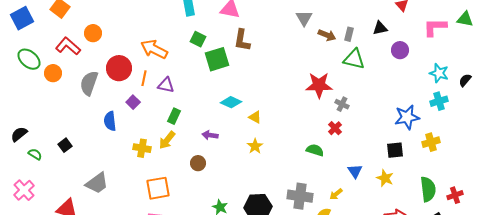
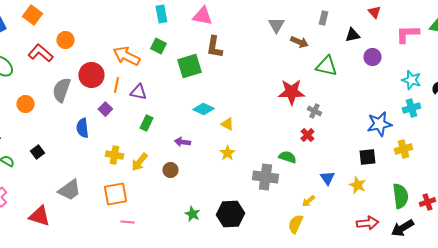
gray rectangle: (349, 34) -> (323, 18), moved
green square: (198, 39) -> (158, 46), moved
orange circle: (53, 73) -> (25, 104), moved
yellow arrow: (167, 140) -> (139, 162), moved
orange square: (158, 188) -> (115, 194), moved
gray cross: (300, 196) -> (265, 177), moved

